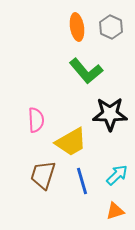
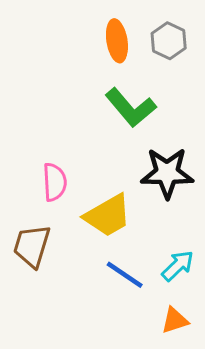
brown trapezoid: (43, 175) -> (32, 246), moved
blue line: (82, 181) -> (125, 275), turned -40

